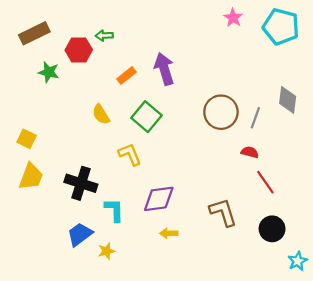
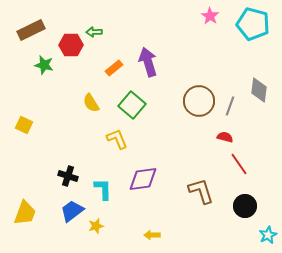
yellow trapezoid: (31, 177) -> (25, 213), moved
black cross: (81, 183) -> (68, 176), moved, size x0.7
yellow arrow: (169, 233) -> (152, 235), moved

